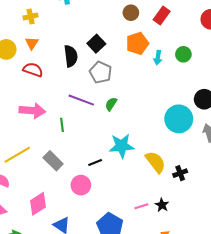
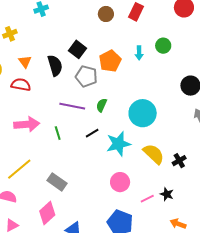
orange triangle: (32, 43) -> (25, 62), moved
orange pentagon: (137, 43) -> (110, 61), moved
cyan circle: (179, 119) -> (143, 113), moved
gray rectangle: (53, 161) -> (57, 182), moved
black line: (95, 162) -> (92, 133), moved
pink circle: (81, 185) -> (120, 182), moved

